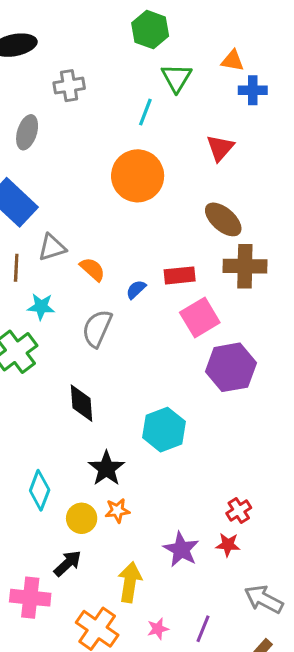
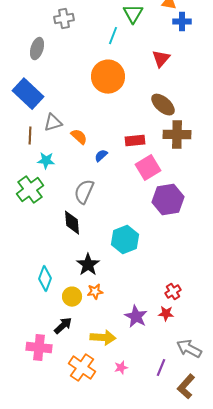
blue semicircle: (136, 289) -> (101, 156), moved
gray semicircle: (97, 328) -> (84, 192), moved
yellow arrow: (130, 582) -> (103, 338), turned 85
purple line: (203, 629) -> (161, 368), moved

